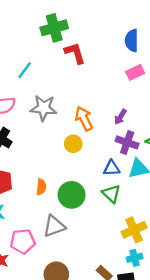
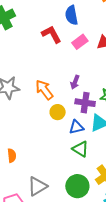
red L-shape: (75, 53) -> (51, 34), moved
yellow circle: (73, 144) -> (58, 112), moved
orange semicircle: (41, 187) -> (12, 156), moved
green circle: (72, 195) -> (77, 186), moved

